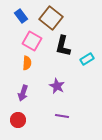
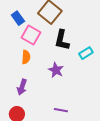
blue rectangle: (21, 16) -> (18, 18), moved
purple star: (57, 86) -> (56, 70), moved

